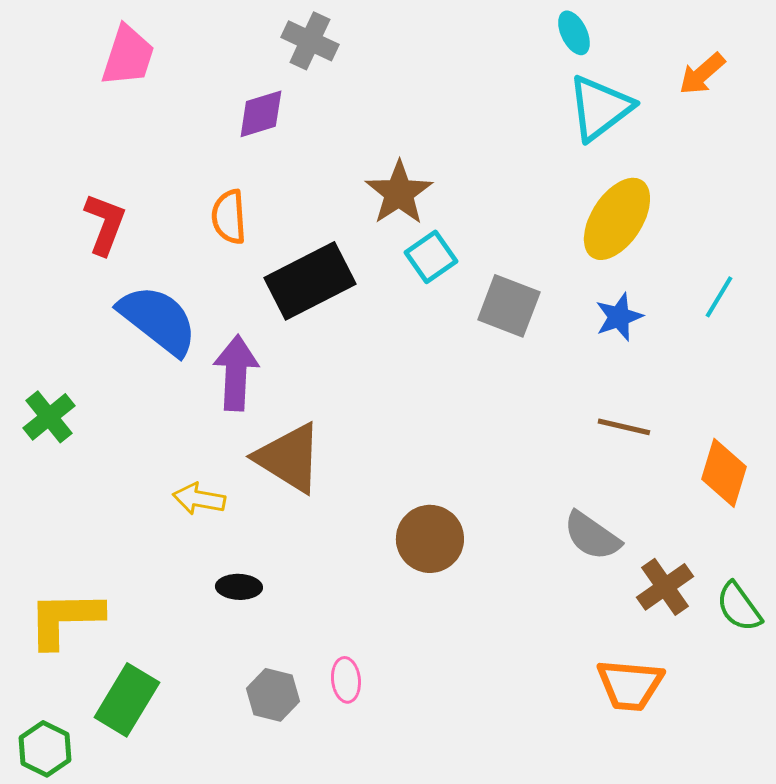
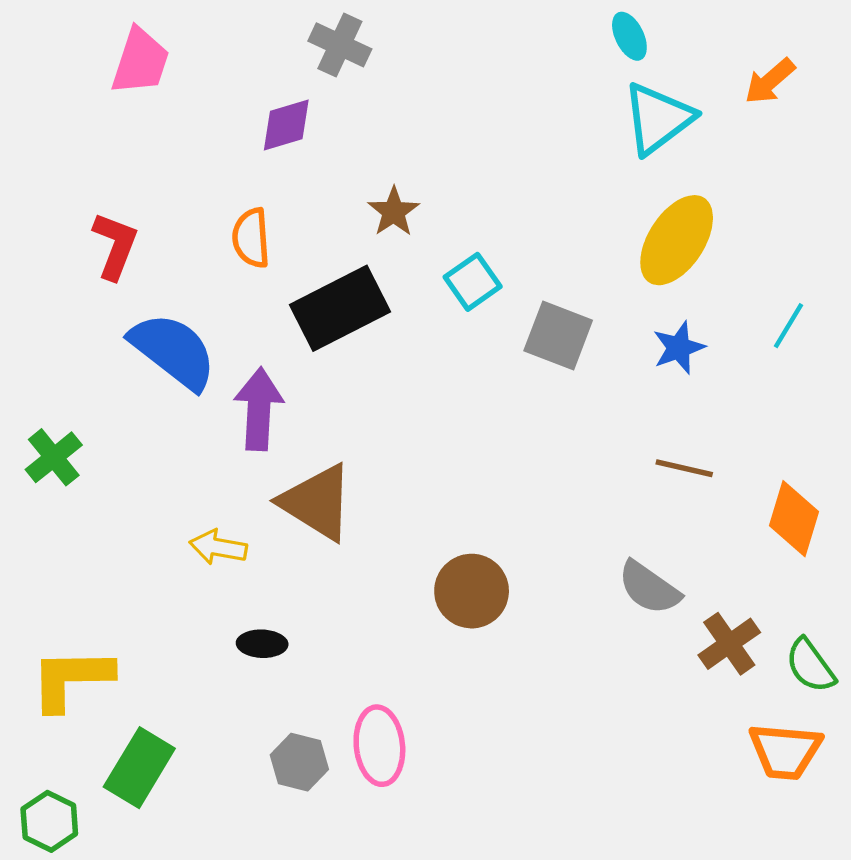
brown star: (399, 193) -> (394, 212), moved, size x0.7
pink ellipse: (346, 680) -> (379, 746), size x1.6
orange trapezoid: (630, 685) -> (785, 751), moved

